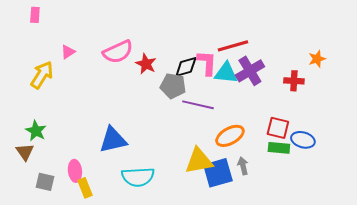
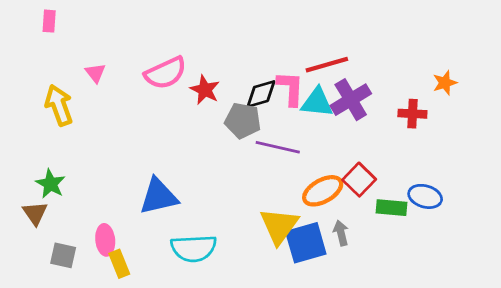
pink triangle: (68, 52) -> (95, 73), turned -35
yellow arrow: (42, 75) -> (59, 105), turned -52
red square: (278, 128) -> (359, 180), moved, turned 30
yellow triangle: (199, 161) -> (279, 226), turned -44

